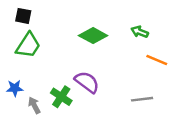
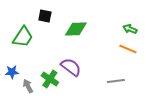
black square: (23, 16) -> (45, 16), moved
green arrow: (140, 32) -> (130, 29), moved
green diamond: (93, 36) -> (76, 29), turned -30

